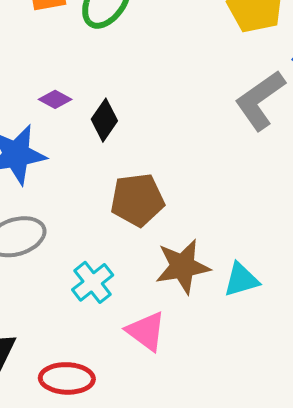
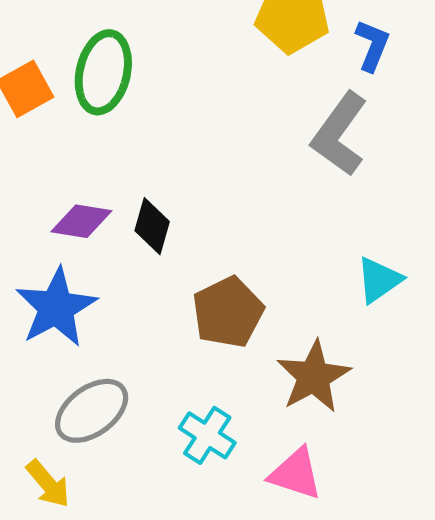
purple diamond: (55, 99) -> (81, 221), size x1.4
cyan triangle: (241, 280) -> (379, 280), moved

